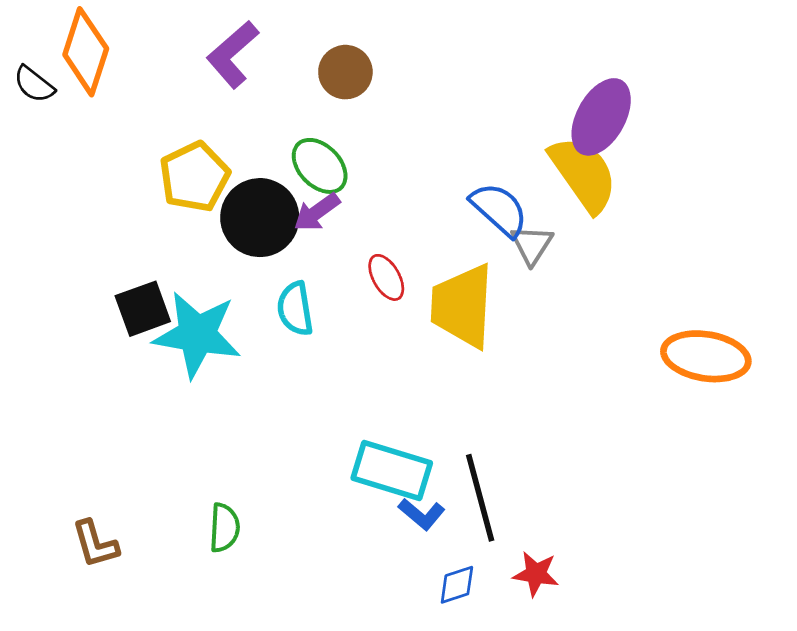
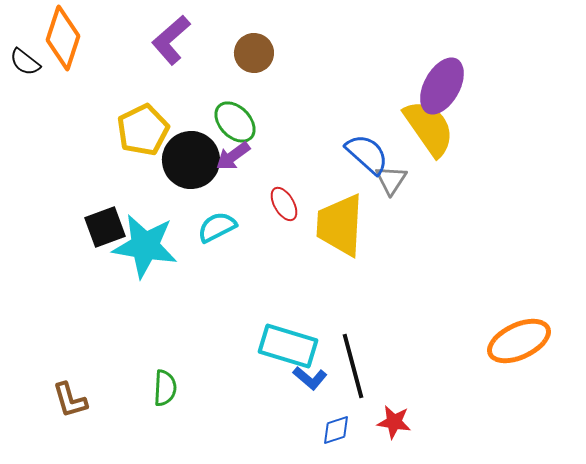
cyan semicircle: (295, 309) -> (217, 227), turned 72
orange ellipse: (706, 356) -> (519, 341), moved, turned -34

